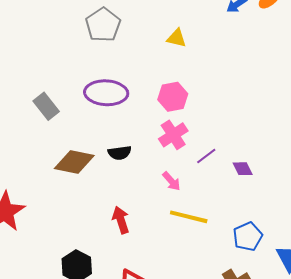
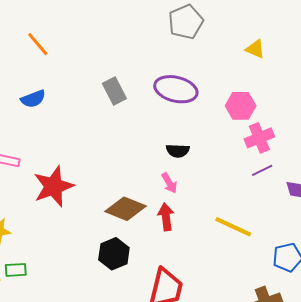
pink cross: (173, 135) -> (259, 138), moved
brown diamond: (74, 162) -> (126, 209), moved
pink arrow: (171, 181) -> (169, 183), moved

